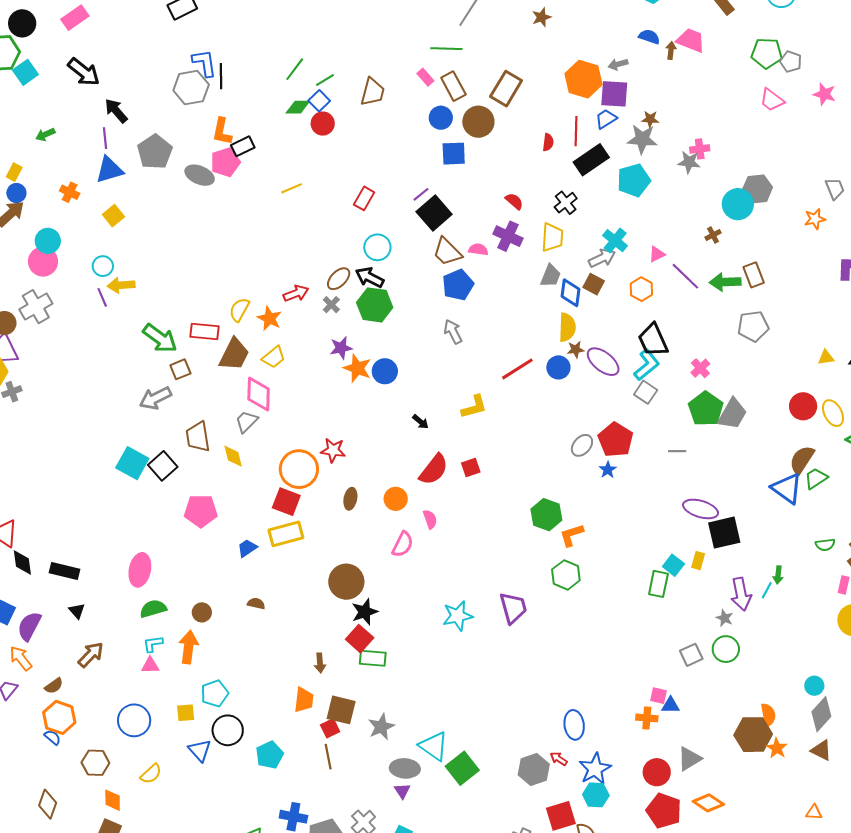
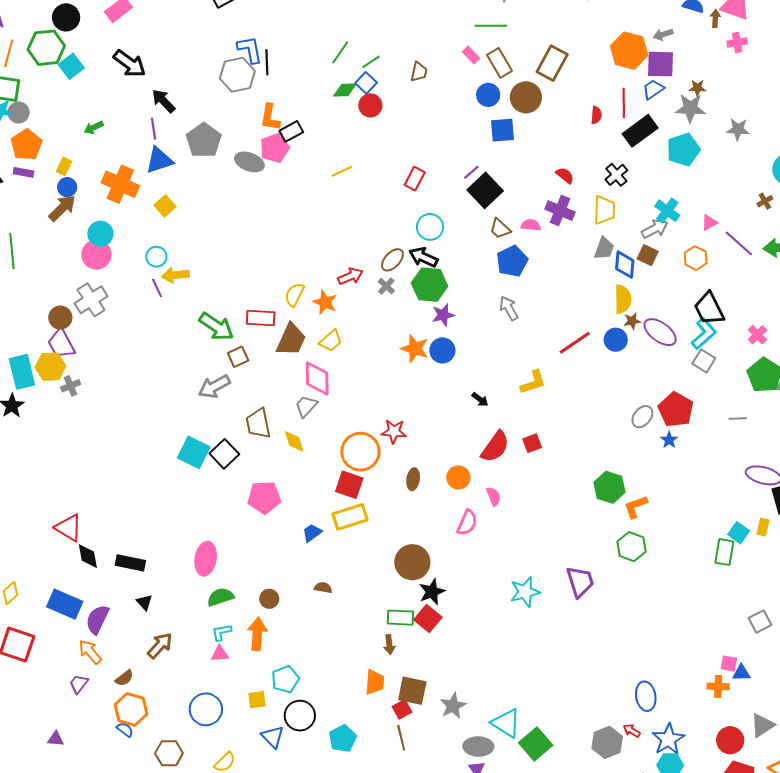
brown trapezoid: (373, 92) -> (419, 72), size x0.7
pink cross: (700, 149) -> (737, 43), moved
orange cross: (70, 192) -> (120, 184), size x1.8
brown trapezoid: (447, 252) -> (500, 229), size x0.7
purple star: (341, 348) -> (443, 315), moved
green rectangle: (373, 658) -> (400, 618), moved

